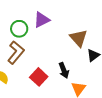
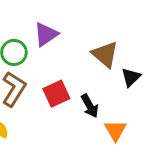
red square: (39, 77) -> (56, 94), moved, turned 30

